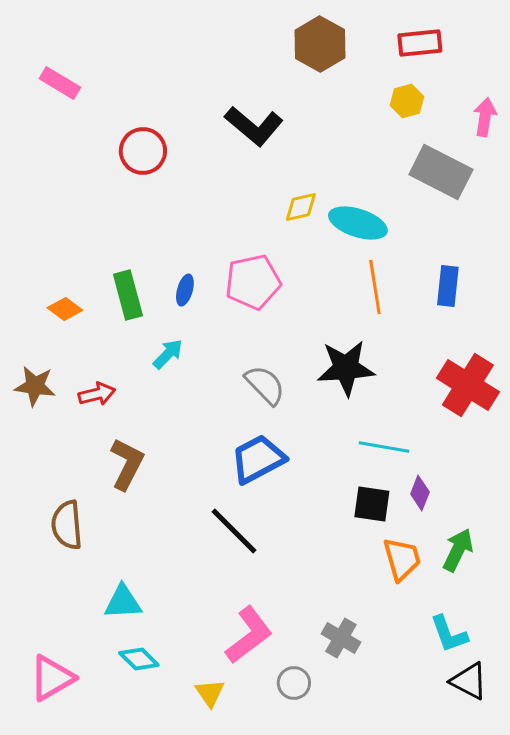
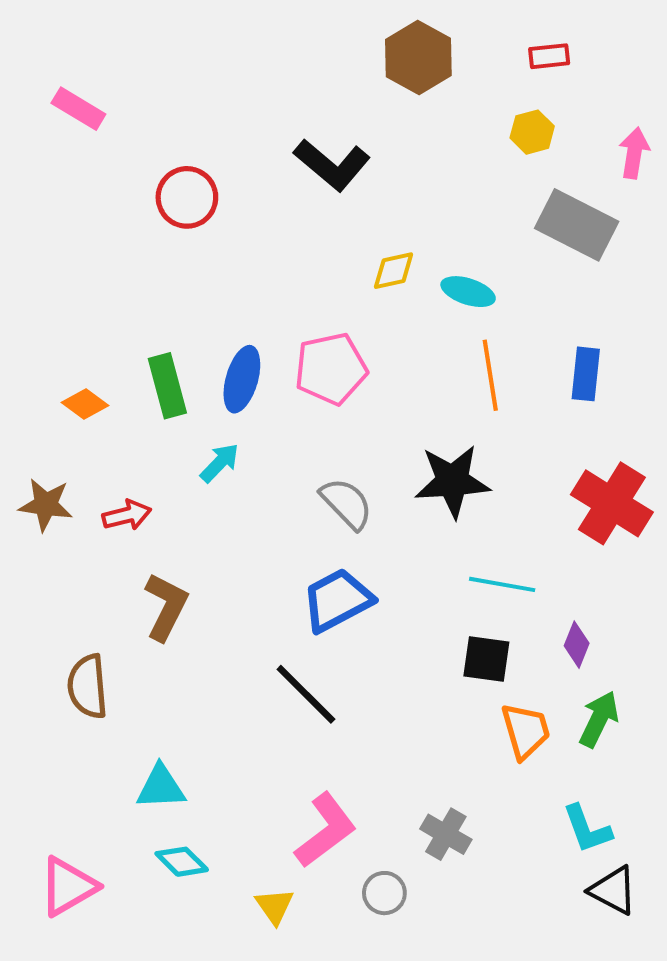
red rectangle: (420, 43) -> (549, 56), size x0.7
cyan ellipse: (358, 223) -> (468, 292), size x0.7
blue ellipse: (185, 290) -> (242, 379), size x1.6
purple diamond: (420, 493) -> (577, 645), moved

